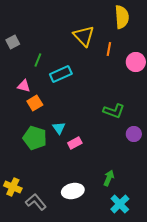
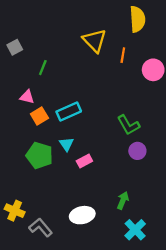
cyan rectangle: (61, 74) -> (69, 111), moved
green L-shape: (114, 111) -> (128, 125), turned 40
purple circle: (134, 134) -> (137, 151), moved

